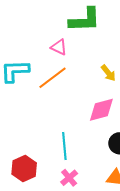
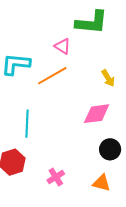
cyan line: (64, 146) -> (27, 124), moved

